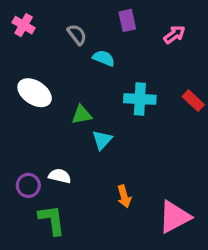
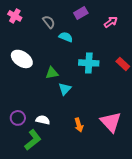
purple rectangle: (127, 20) -> (81, 13), turned 72
white semicircle: (60, 176) -> (43, 120), moved
pink triangle: (174, 217) -> (111, 122), moved, turned -45
green L-shape: (52, 220) -> (33, 140), turned 60

